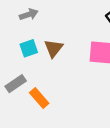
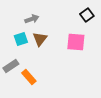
gray arrow: (29, 14) -> (32, 19), moved

